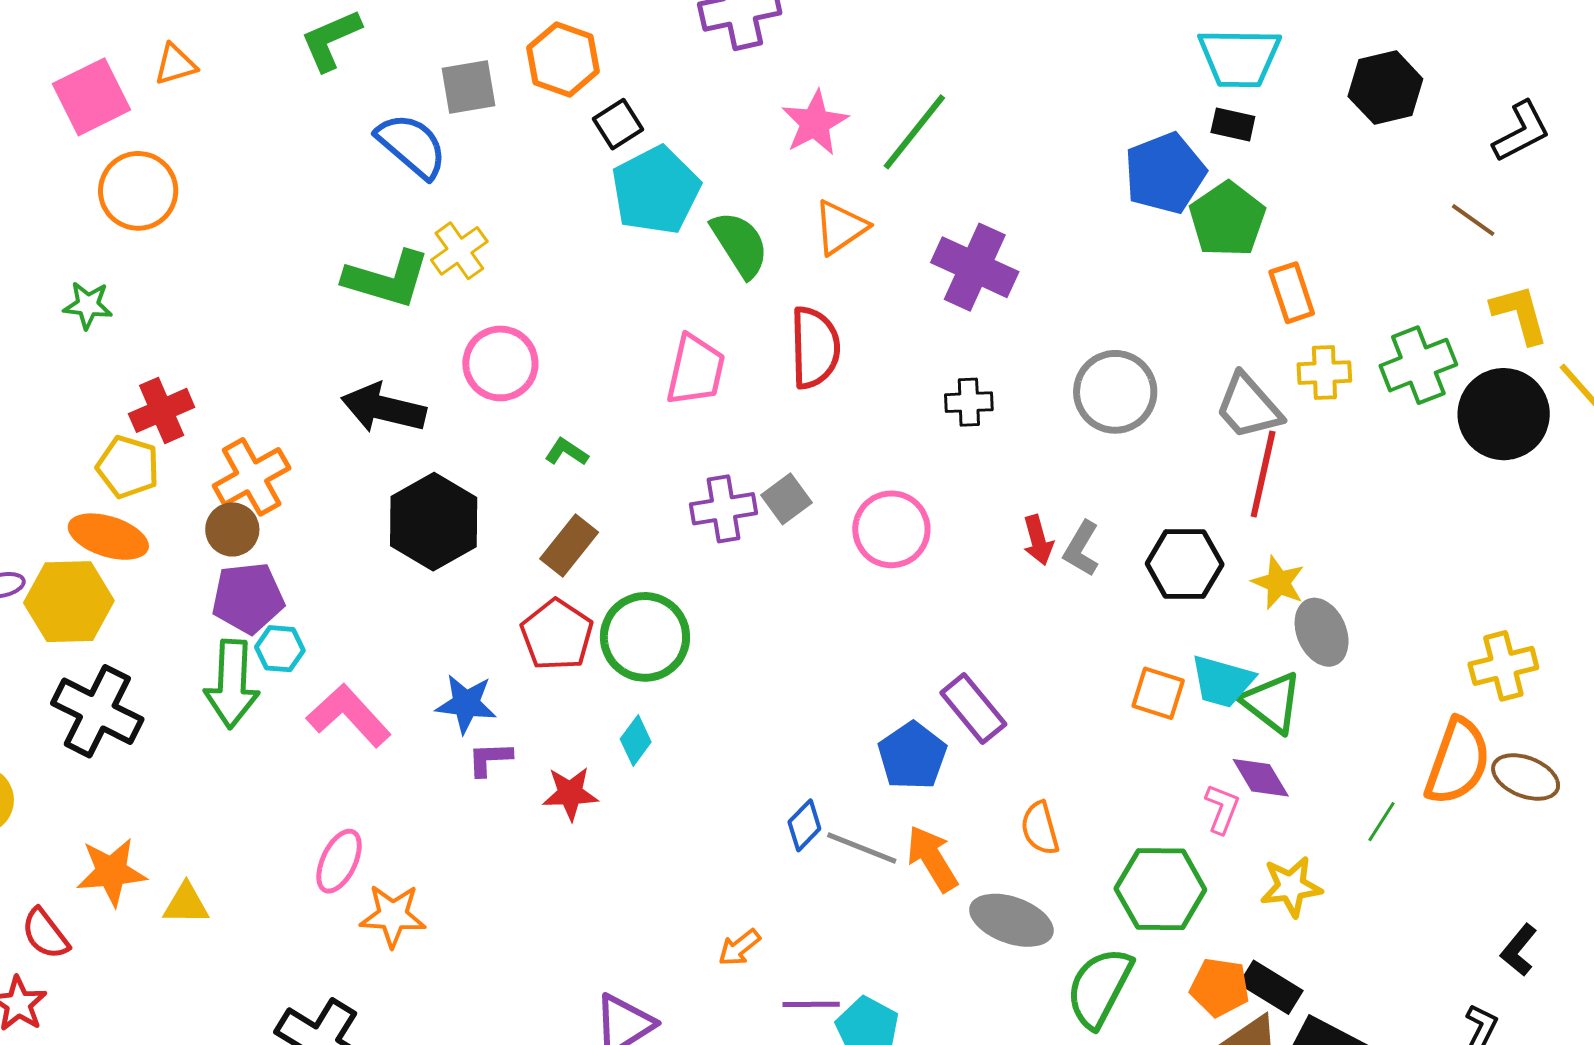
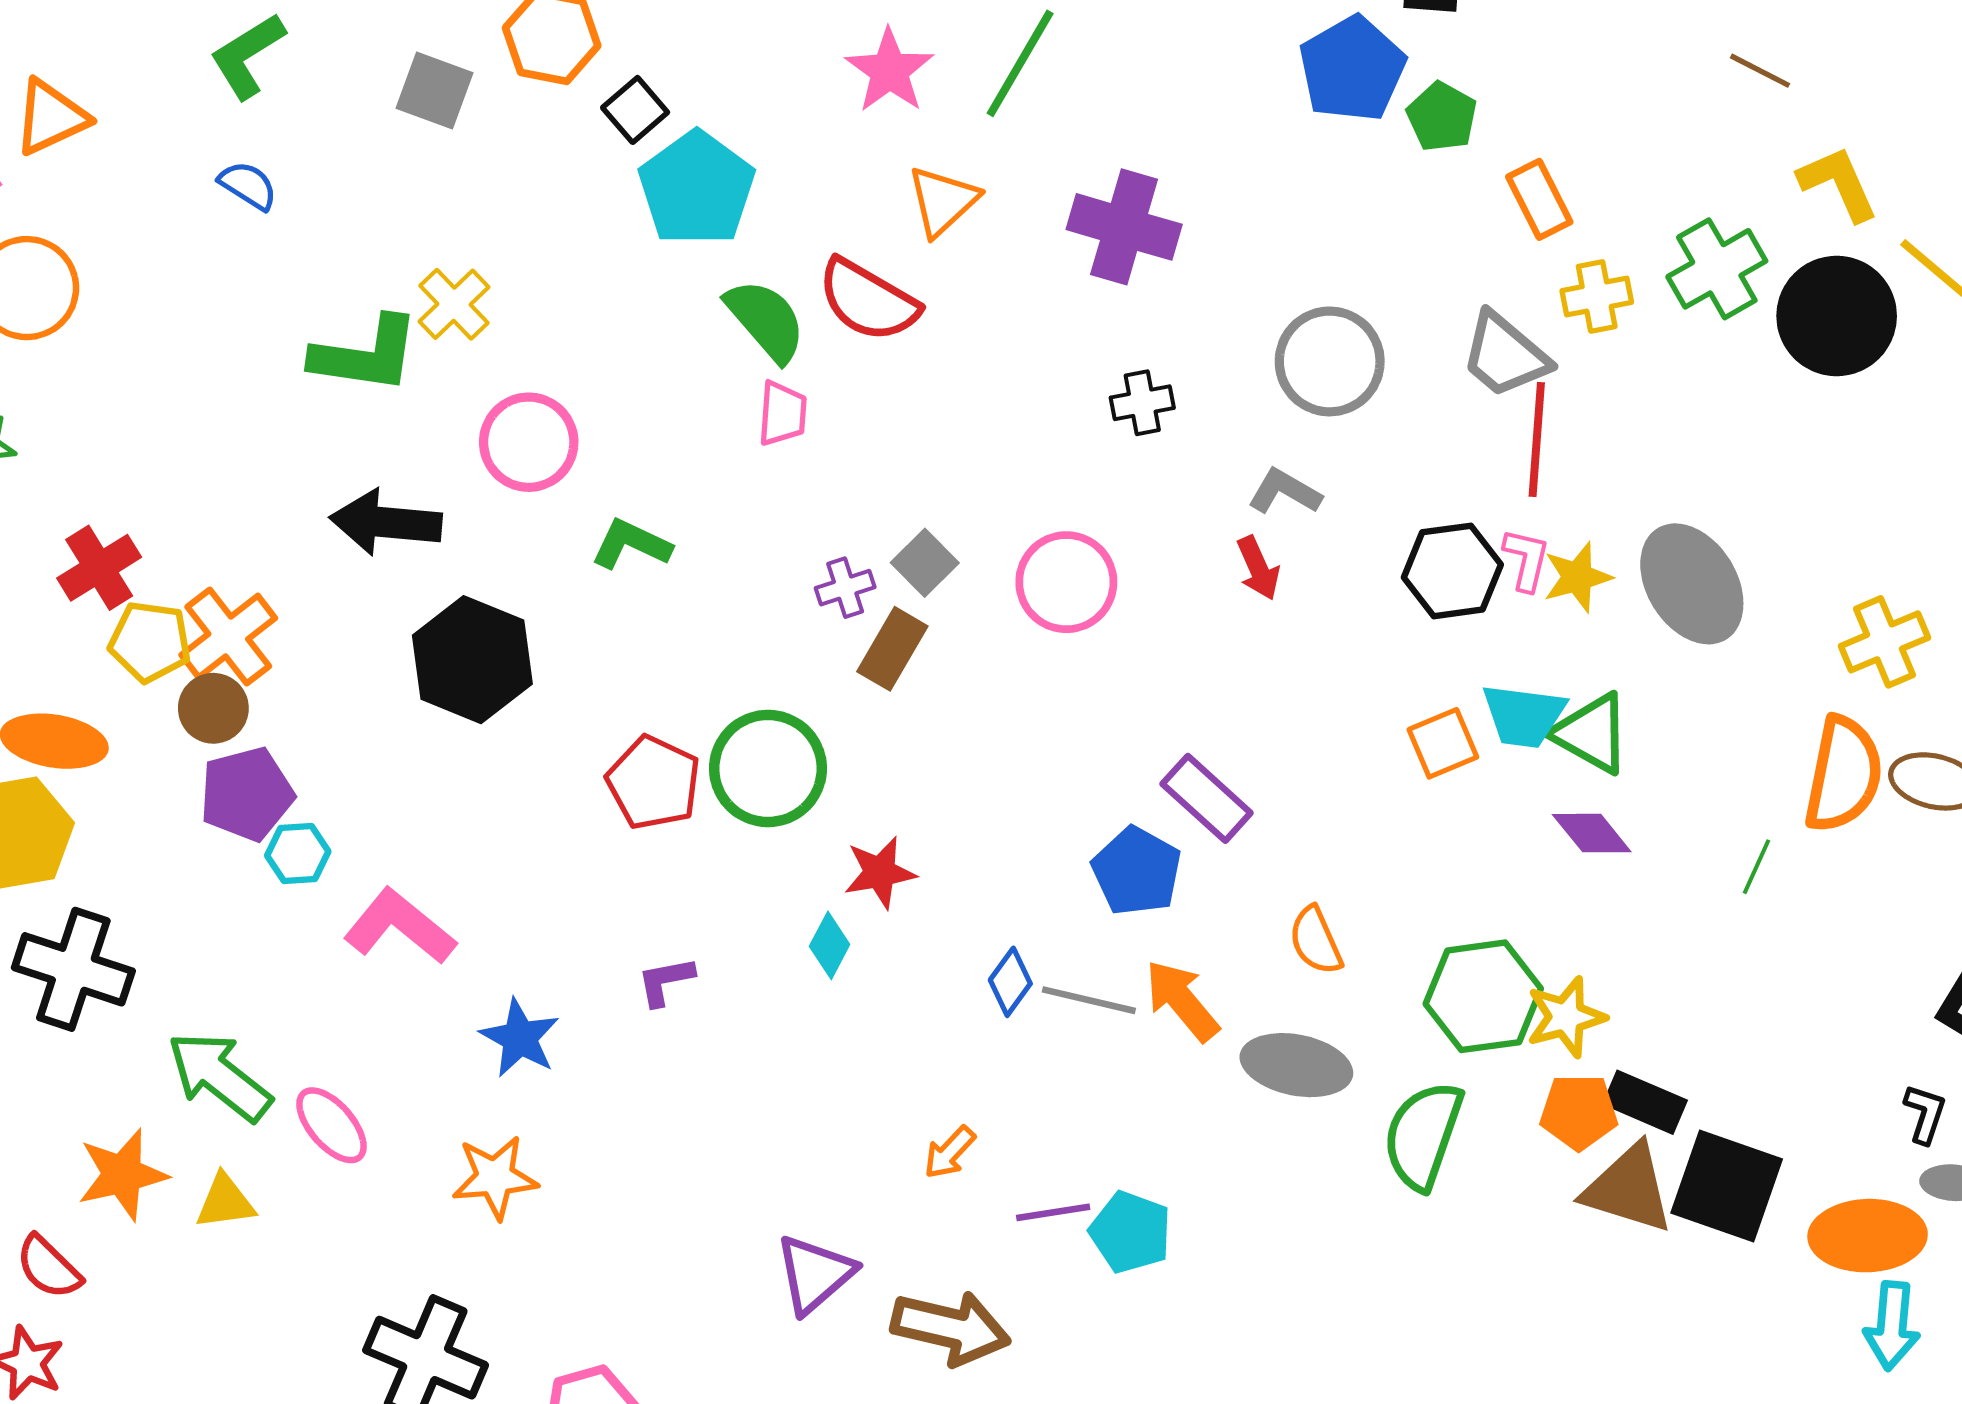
orange triangle: (175, 64) -> (51, 117), size x1.4
gray square: (469, 87) -> (435, 91), turned 38
blue semicircle: (412, 146) -> (248, 185), moved, size x0.6
green pentagon: (1227, 219) -> (1442, 117), size x0.7
green semicircle: (740, 244) -> (766, 320), moved
red semicircle: (815, 348) -> (868, 300), moved, turned 130
pink trapezoid: (696, 370) -> (782, 414), size x0.7
green L-shape: (567, 452) -> (631, 544), size x1.4
yellow pentagon: (128, 467) -> (150, 642), moved
purple cross: (724, 509) -> (845, 588), size x0.7
brown rectangle: (569, 546) -> (892, 649), moved
gray L-shape: (1081, 549) -> (1285, 492), moved, turned 98
yellow star: (1278, 583) -> (1577, 577), turned -30
gray ellipse: (1322, 632) -> (1692, 584), moved, size x1.4
green arrow: (232, 684) -> (219, 1076), moved, turned 134
orange square: (1158, 693) -> (1443, 743), turned -32
blue star: (466, 704) -> (520, 1038), moved, turned 30
cyan diamond: (636, 741) -> (830, 945), moved
purple L-shape: (490, 759) -> (665, 981), moved
red star: (570, 793) -> (880, 872), moved
pink L-shape: (1222, 809) -> (1526, 559), moved
pink ellipse: (339, 861) -> (332, 1125), moved, turned -58
yellow star: (1291, 887) -> (1566, 1017), moved

